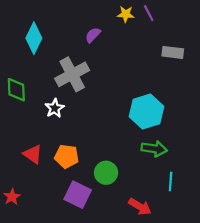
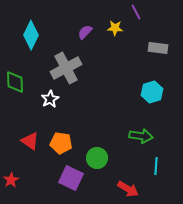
yellow star: (126, 14) -> (115, 28), moved
cyan hexagon: (146, 112) -> (152, 92), moved, size x0.7

